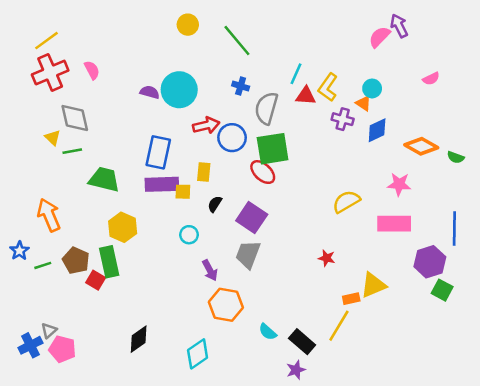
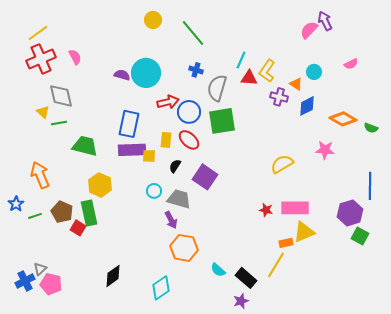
cyan circle: (372, 88) -> (314, 72), moved
red ellipse: (263, 172) -> (189, 140), moved
pink rectangle: (394, 224) -> (295, 208), moved
gray trapezoid: (248, 254) -> (179, 199), moved, turned 85

